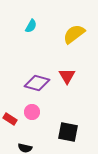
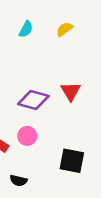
yellow semicircle: (74, 34) -> (64, 29), moved, size x0.6

